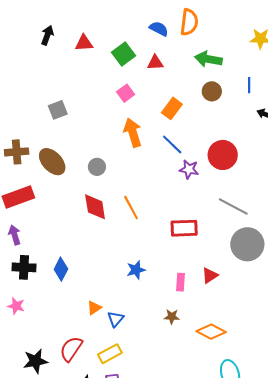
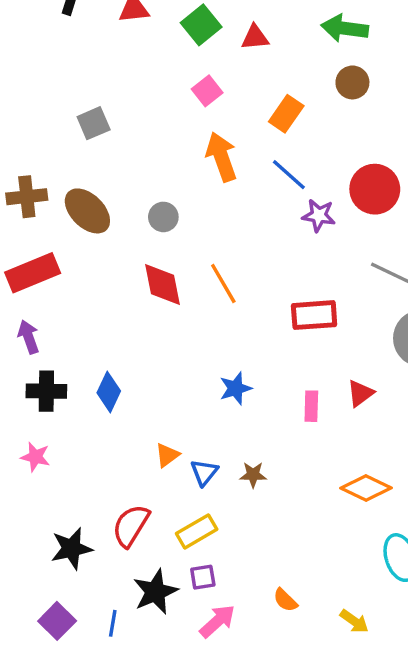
brown star: (172, 317) -> (253, 475), moved

